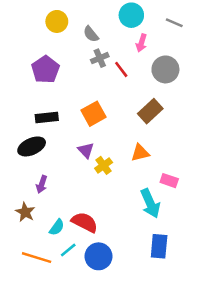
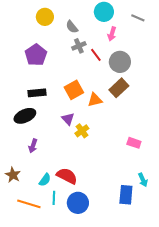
gray circle: (165, 69) -> (120, 62), moved
orange triangle: (140, 153) -> (95, 100), moved
cyan arrow: (150, 203) -> (143, 180), moved, size x0.6
brown star: (25, 212) -> (13, 175), moved
cyan line: (68, 250) -> (54, 198), turned -48

